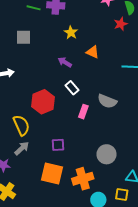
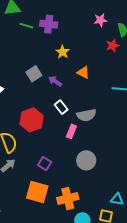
gray square: (23, 37) -> (34, 74), moved, turned -35
gray semicircle: (107, 101) -> (86, 115), moved, turned -36
purple square: (58, 145) -> (45, 164), turned 32
gray circle: (106, 154) -> (86, 160), moved

